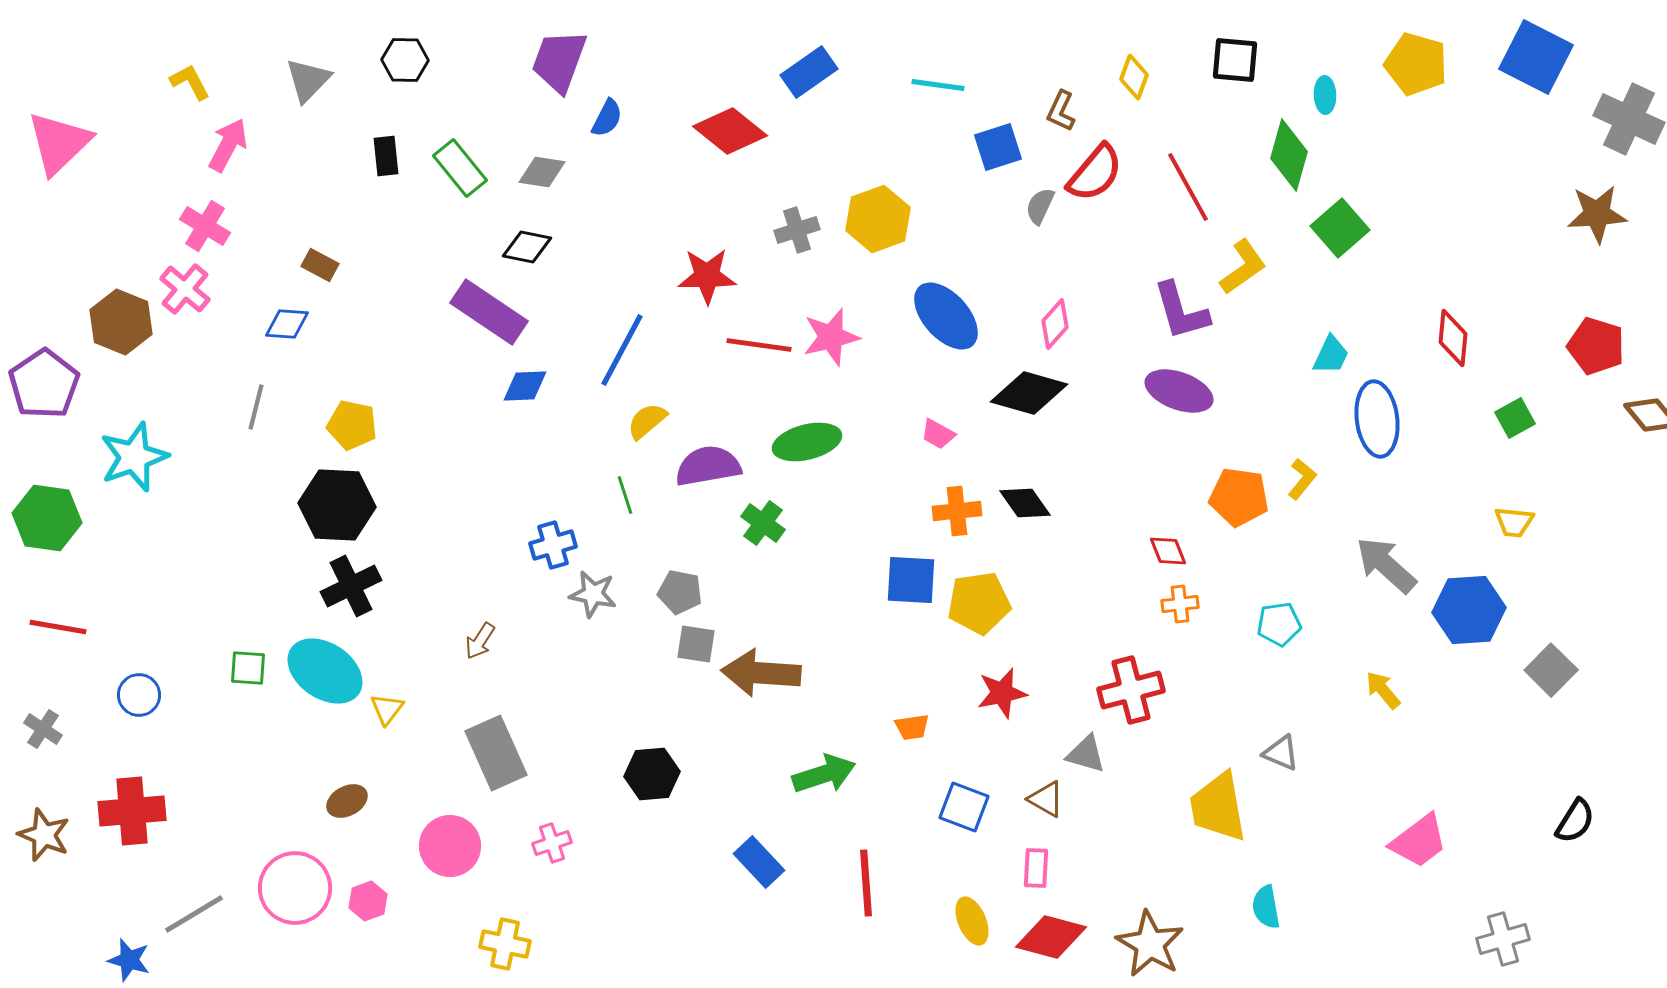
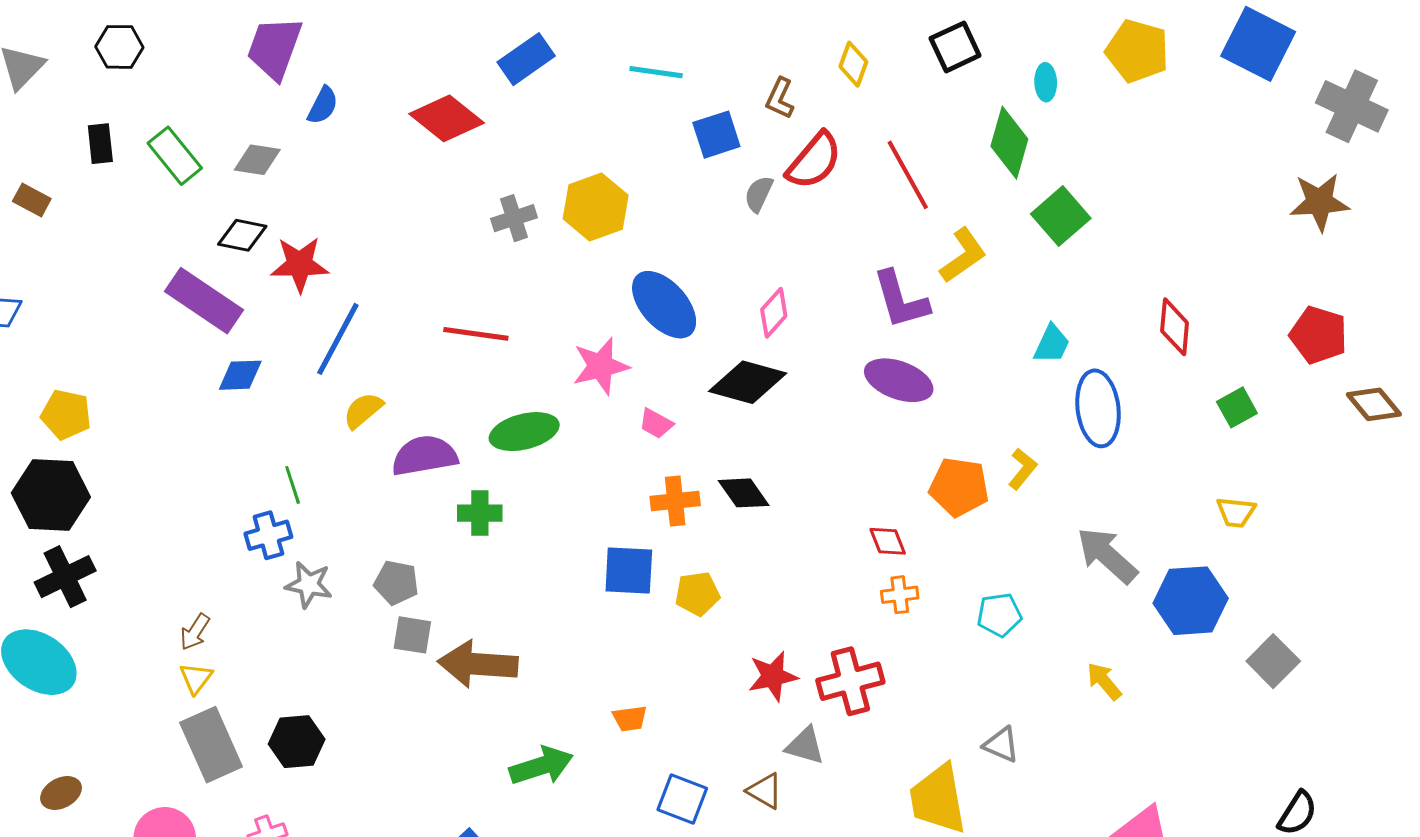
black square: (1235, 60) -> (955, 47), turned -30
brown rectangle: (320, 265) -> (32, 200), moved
red star: (707, 276) -> (300, 264), moved
pink star: (831, 337) -> (601, 366), moved
green line: (625, 495) -> (293, 485), moved
green cross: (763, 523) -> (480, 513), turned -36
yellow pentagon: (979, 603) -> (697, 594), size x0.7
red star: (1002, 693) -> (773, 676), moved
yellow triangle: (387, 709) -> (196, 678), moved
black hexagon: (652, 774) -> (297, 742), moved

